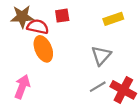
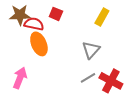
red square: (62, 16) -> (56, 14), turned 32
yellow rectangle: (113, 19) -> (102, 17), turned -42

